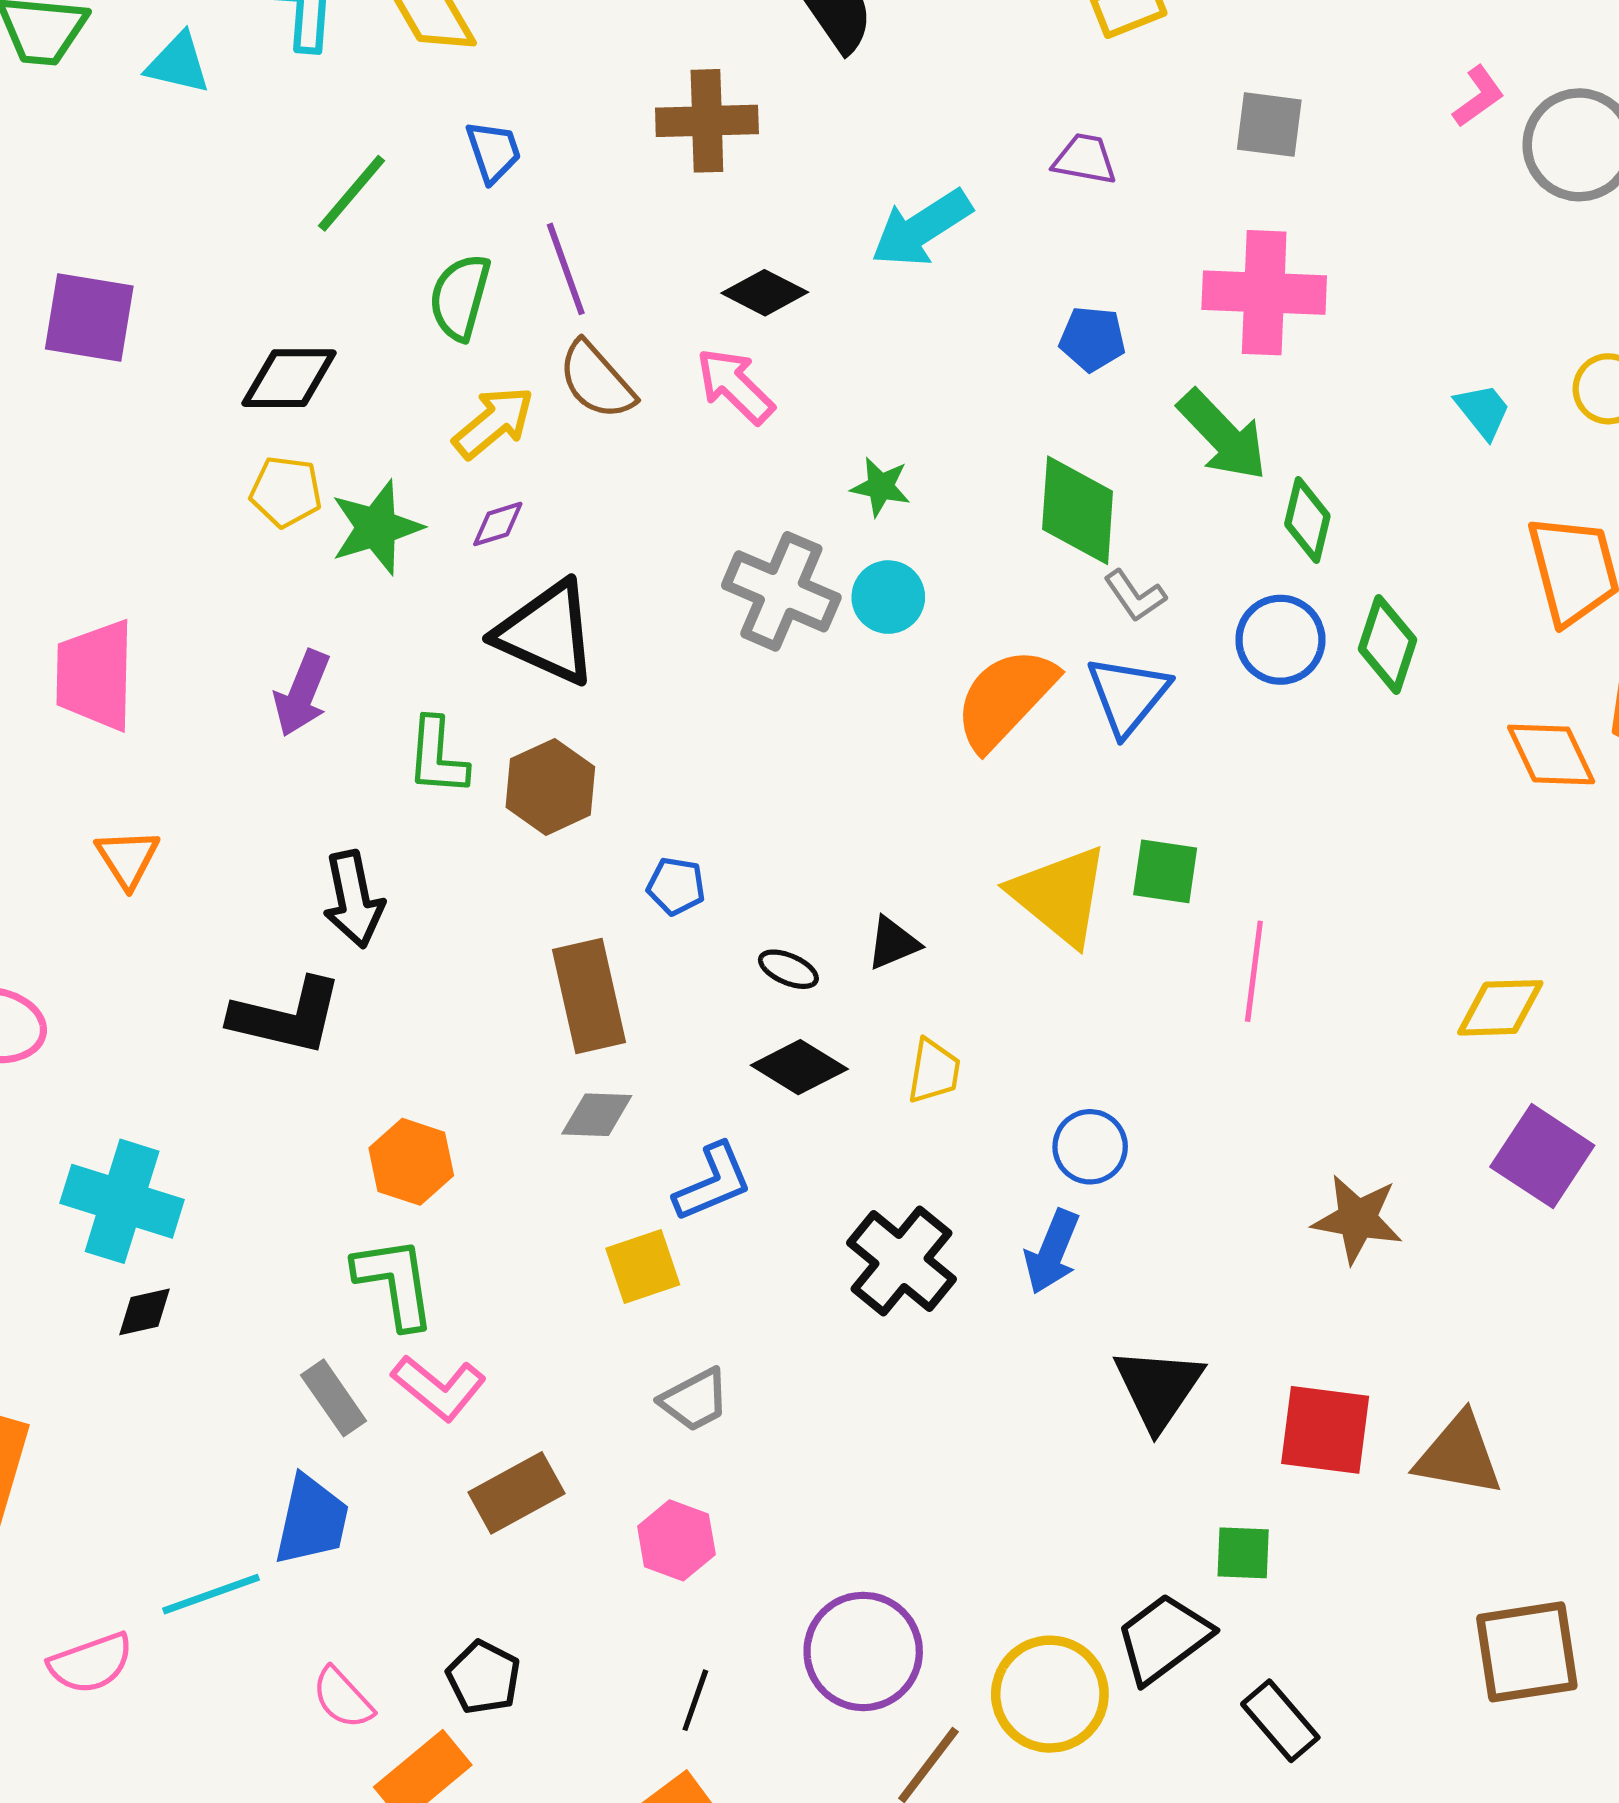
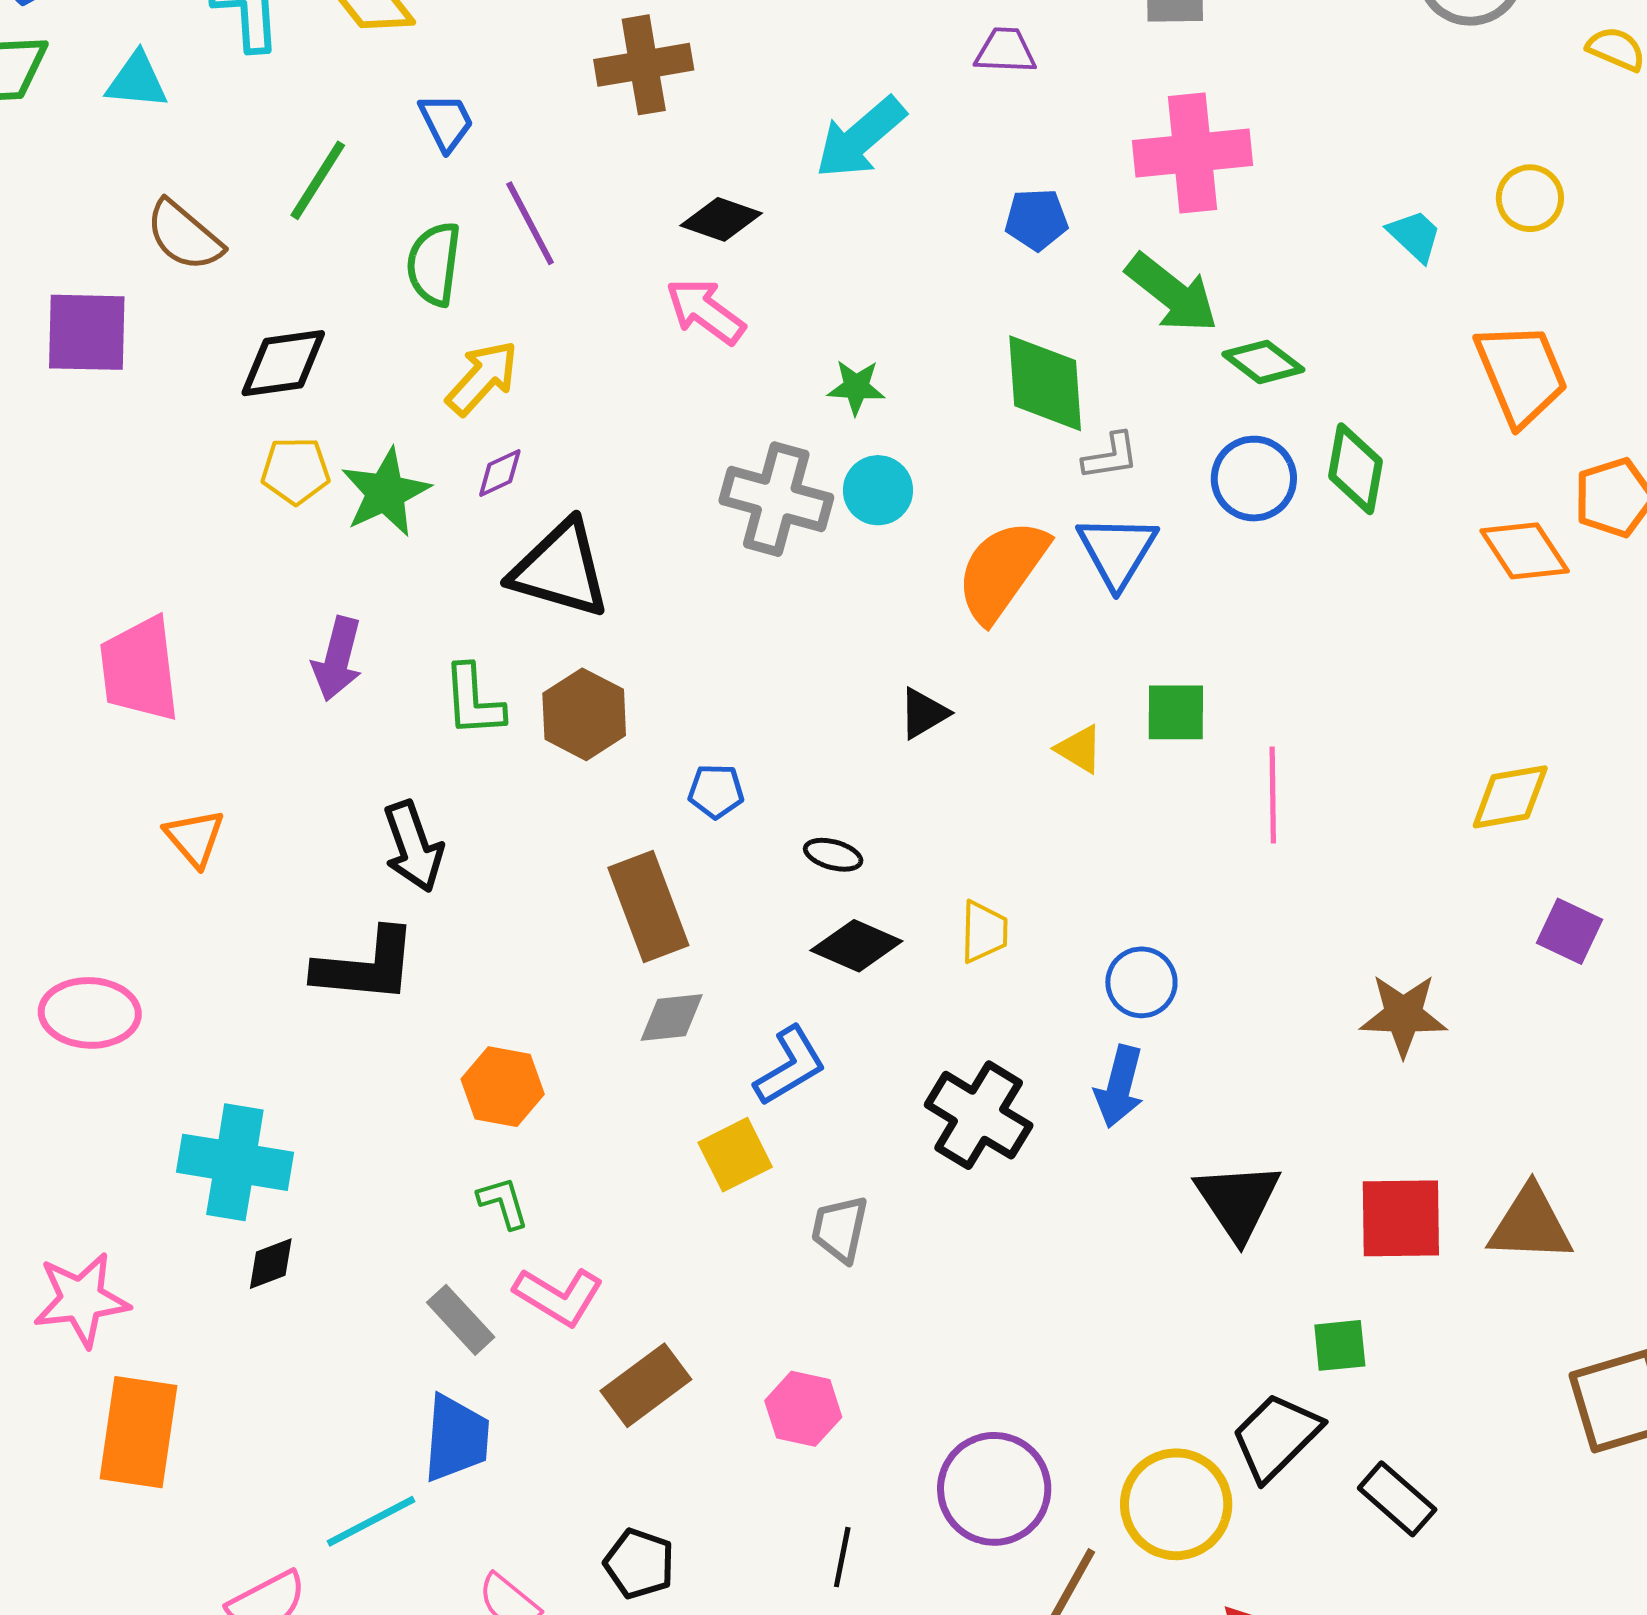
brown semicircle: (597, 380) -> (184, 236), moved
green diamond: (1307, 520) -> (1263, 362), turned -58
gray L-shape: (1135, 596) -> (1111, 456), turned -56
yellow triangle: (1060, 895) -> (1079, 749), size x0.5
black triangle: (893, 943) -> (924, 713), moved
purple square: (1542, 1156) -> (1570, 931), size x0.7
green L-shape: (395, 1282) -> (503, 1203), size x0.6
gray trapezoid: (695, 1400) -> (840, 1229), moved, turned 138

